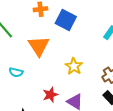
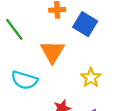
cyan semicircle: (16, 72) -> (24, 80), size x1.6

